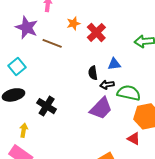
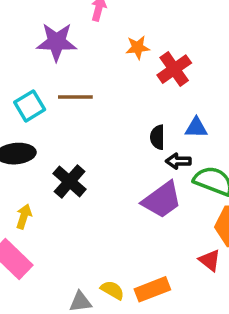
purple star: (27, 28) -> (57, 42), turned -30
brown line: (52, 43) -> (75, 97), moved, turned -30

